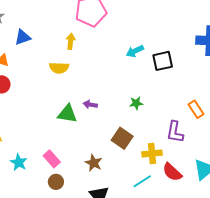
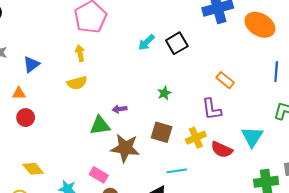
brown star: (94, 163) -> (125, 148), moved, size x1.6
cyan line: (142, 181) -> (177, 171), moved, turned 42

